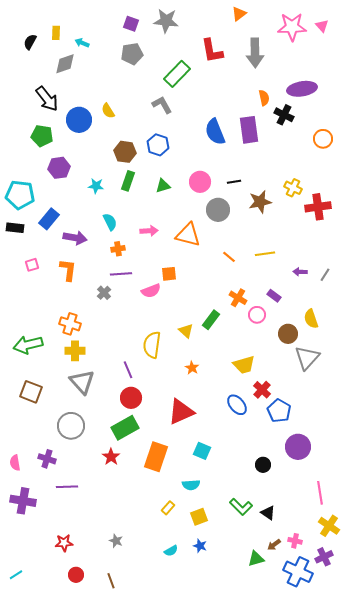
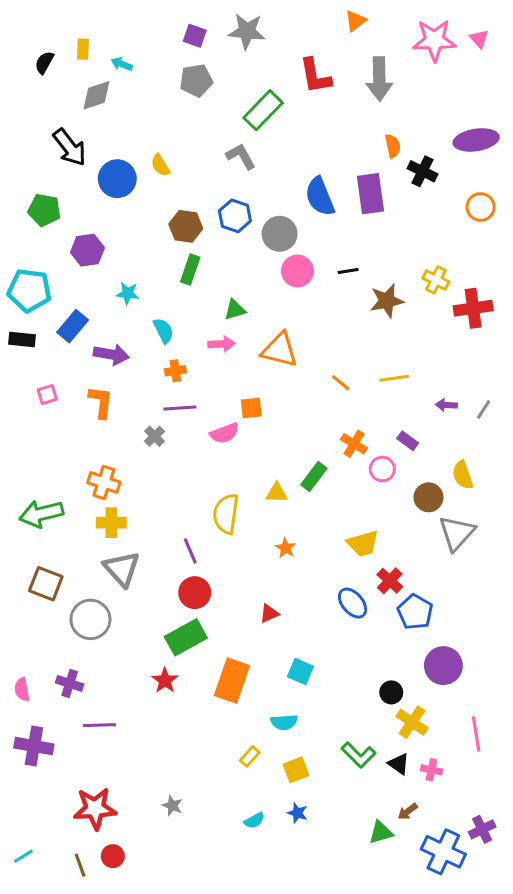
purple ellipse: (302, 89) -> (476, 140), moved
green pentagon: (42, 136) -> (44, 210), moved
cyan star: (96, 186) -> (128, 293), moved
green triangle: (163, 186) -> (235, 310), moved
gray circle: (218, 210) -> (280, 234), moved
yellow triangle: (186, 331) -> (277, 493), turned -42
red triangle: (181, 412) -> (269, 613), size x0.5
gray circle: (71, 426) -> (90, 619), moved
yellow cross: (329, 526) -> (412, 722), moved
pink cross: (295, 541) -> (431, 770), moved
red star: (64, 543) -> (95, 809), size x1.6
brown line: (111, 581) -> (80, 865), moved

